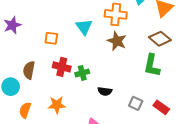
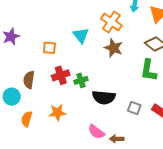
orange cross: (116, 14) -> (111, 22), turned 30
red cross: (62, 67) -> (61, 75), turned -30
black semicircle: (105, 91) -> (104, 97), size x1.6

